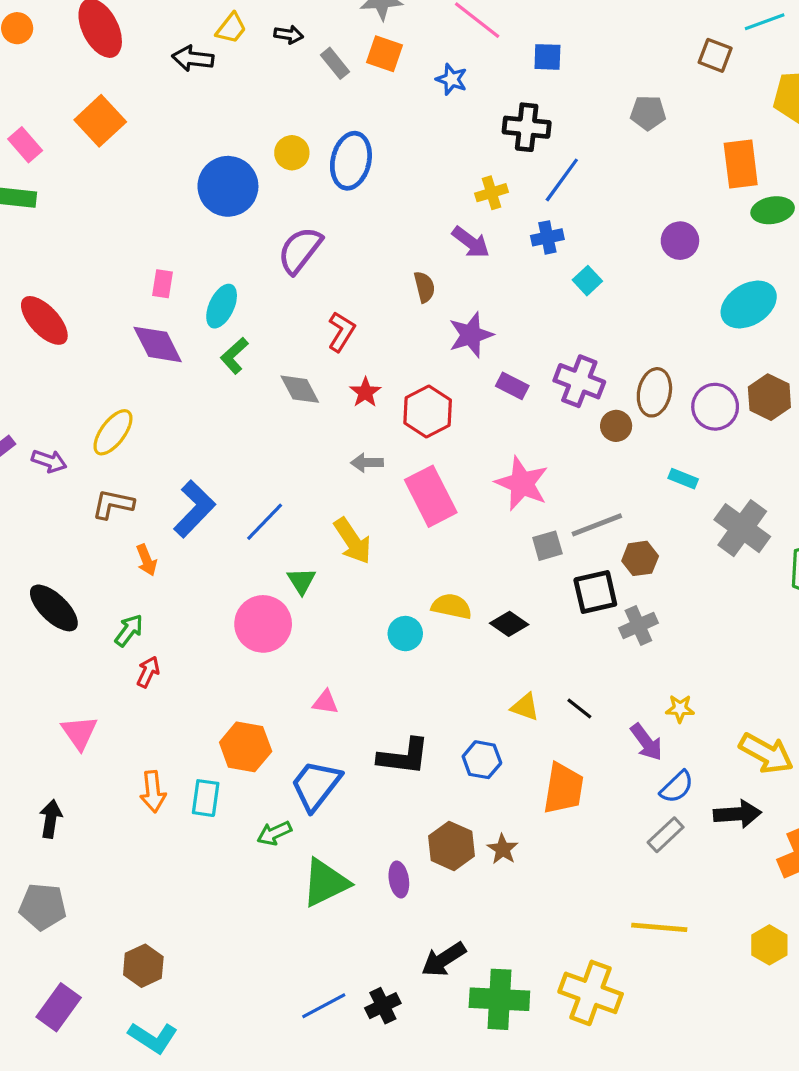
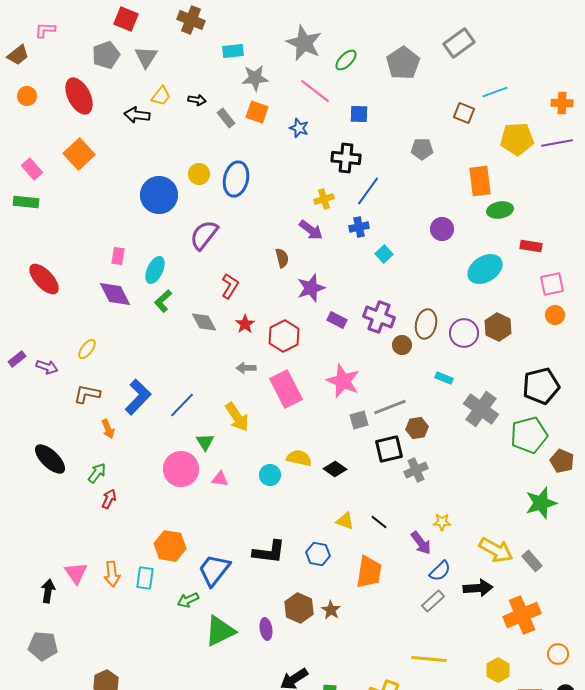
yellow ellipse: (113, 432) -> (87, 349), size x0.7
pink triangle: (325, 702) -> (220, 479), moved
pink triangle: (79, 733) -> (76, 573), moved

